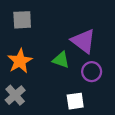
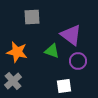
gray square: (22, 20) -> (32, 17), moved
orange star: (20, 61) -> (17, 52), turned -30

